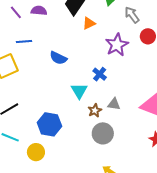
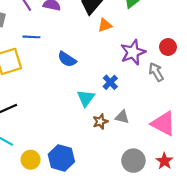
gray arrow: (132, 15) -> (156, 72), moved
blue hexagon: (49, 124) -> (61, 158), moved
gray circle: (103, 133) -> (133, 161), moved

